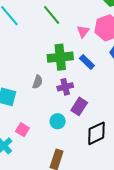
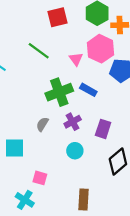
gray semicircle: (38, 82) -> (42, 124), turned -152
purple rectangle: (79, 106) -> (103, 129), moved
cyan circle: (58, 121) -> (75, 151), moved

